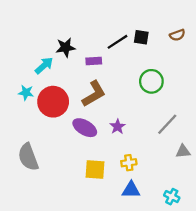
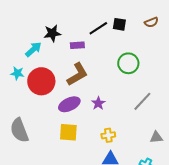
purple ellipse: (85, 128) -> (69, 104), turned -55
gray triangle: (183, 151) -> (156, 137), moved
yellow square: (95, 169) -> (68, 132), moved

